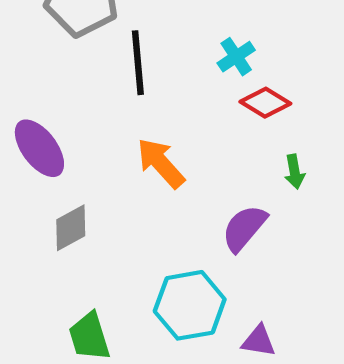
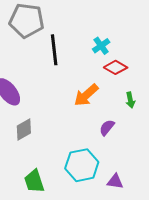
orange arrow: (161, 163) -> (86, 95), moved, turned -88
purple semicircle: (244, 228) -> (107, 128), size x0.7

